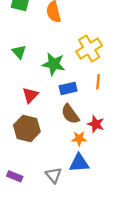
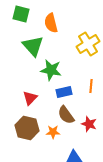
yellow cross: (89, 48) -> (88, 44), moved
green triangle: (19, 52) -> (33, 46), moved, size x1.6
orange star: (79, 138) -> (53, 132), moved

